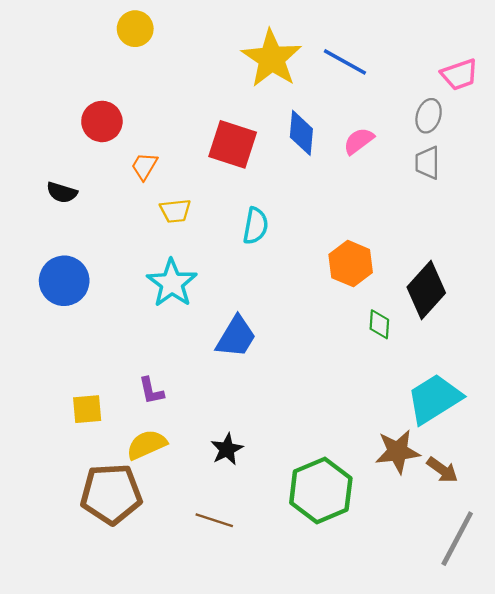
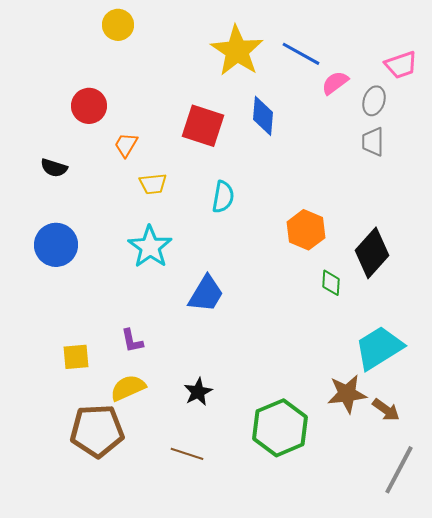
pink semicircle: (359, 141) -> (335, 83), moved

